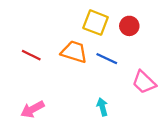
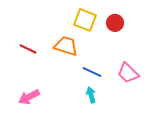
blue line: (107, 59) -> (92, 72), moved

